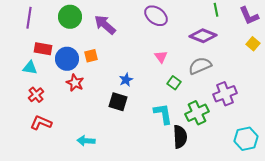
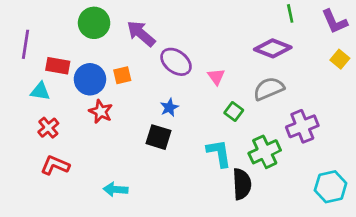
purple ellipse: (156, 16) -> (176, 62), moved
purple line: (29, 18) -> (25, 44), moved

